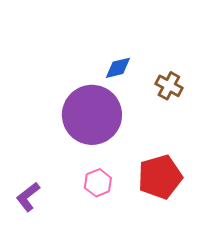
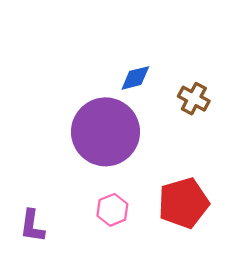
purple L-shape: (28, 197) -> (32, 226), turned -44

